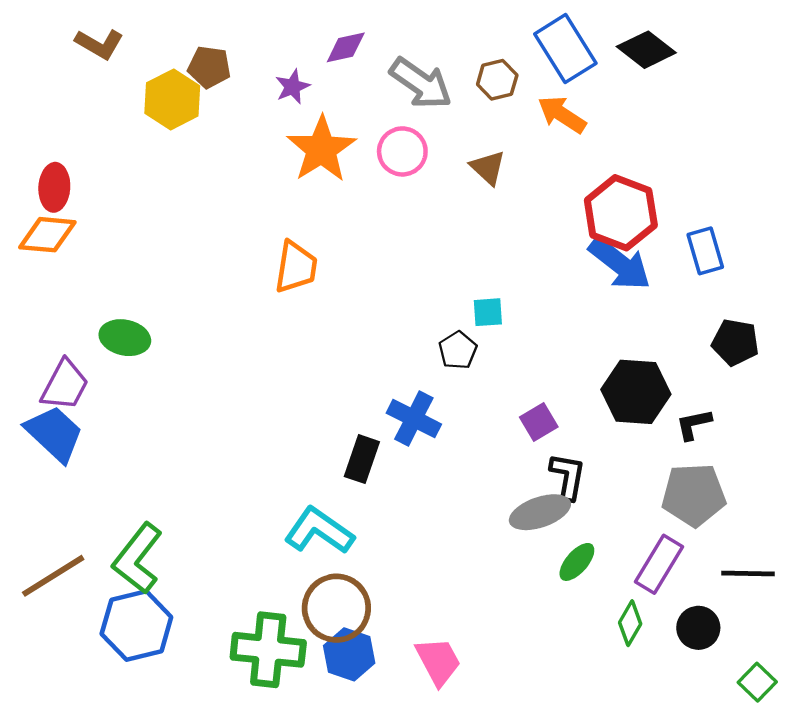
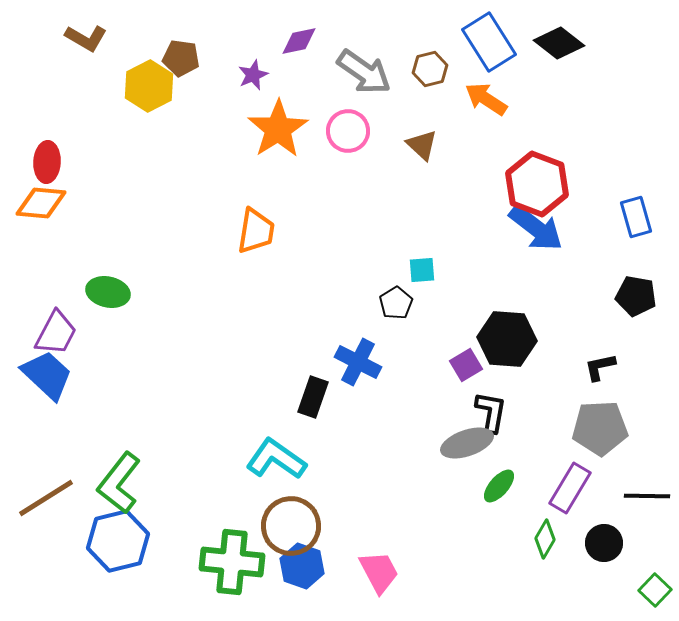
blue rectangle: (705, 251) -> (636, 217), moved
black hexagon: (636, 392) -> (507, 339), moved

